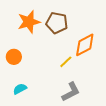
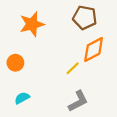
brown pentagon: (57, 23) -> (85, 18), moved

